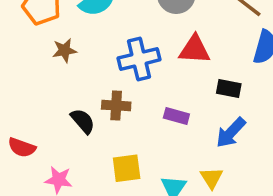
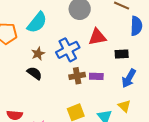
brown star: (64, 50) -> (38, 54), moved
brown cross: (116, 106) -> (77, 76), moved
black semicircle: (83, 121) -> (34, 73), moved

